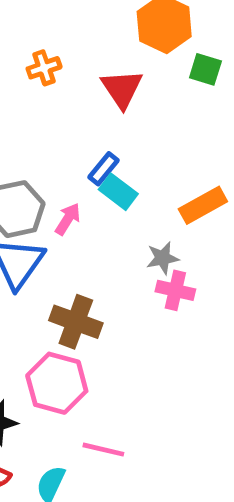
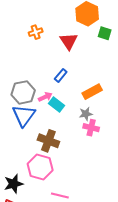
cyan rectangle: (118, 192) -> (56, 105), moved
orange rectangle: (203, 205) -> (92, 92), moved
pink arrow: (68, 219) -> (45, 97), turned 32

